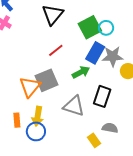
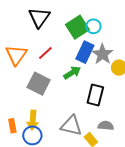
gray star: (113, 56) -> (102, 54), turned -30
gray square: (46, 80) -> (39, 84), turned -35
orange triangle: (30, 87) -> (16, 55), moved
gray triangle: (74, 106) -> (71, 126), moved

